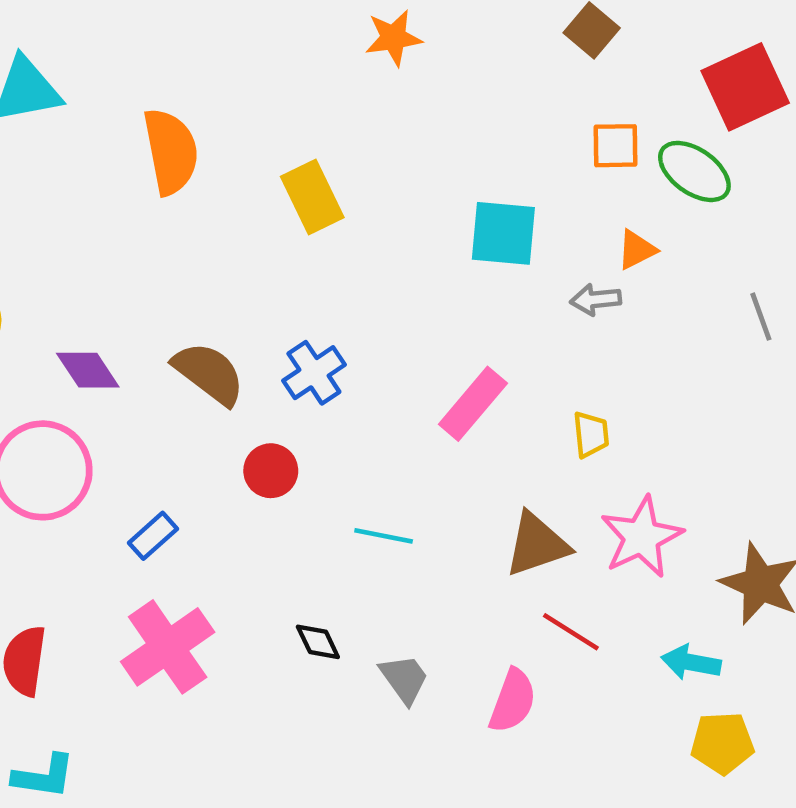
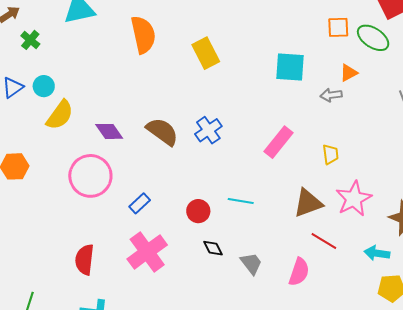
red circle: (271, 471) -> (198, 211), moved

